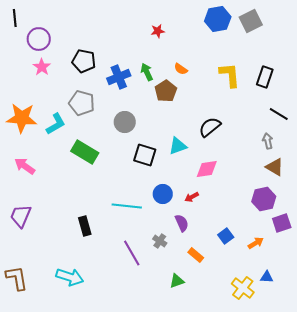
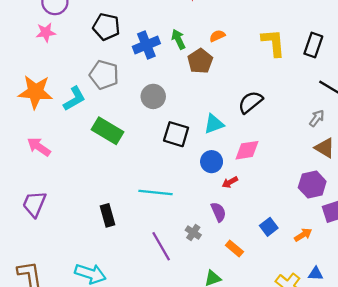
pink star: (42, 67) -> (46, 32), moved, turned 30
orange semicircle: (181, 69) -> (217, 36), turned 120
gray arrow: (268, 141) -> (317, 118), turned 49
blue circle: (163, 194) -> (212, 162), moved

